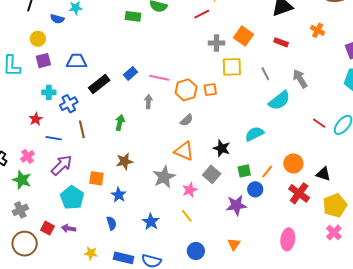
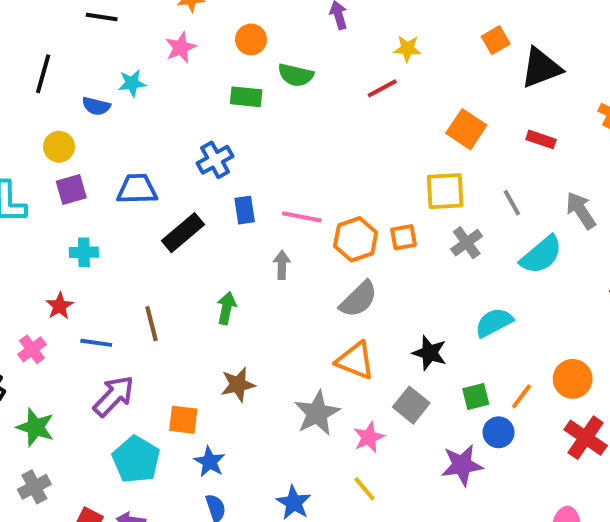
gray cross: (217, 43) -> (467, 243), moved, turned -35
blue rectangle: (131, 73) -> (245, 210), turned -56
blue cross: (69, 104) -> (215, 160), moved
gray semicircle: (187, 120) -> (358, 299), size x1.5
pink cross: (27, 156) -> (32, 349), moved
blue star: (119, 195) -> (210, 462), moved

